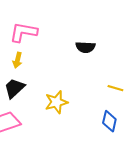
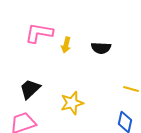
yellow arrow: (17, 60) -> (66, 45), moved

